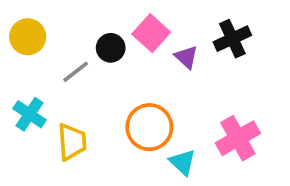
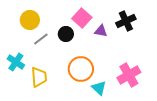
yellow circle: (28, 37) -> (30, 20), moved
black circle: (111, 48) -> (66, 34), moved
purple triangle: (186, 57) -> (101, 31), turned -32

